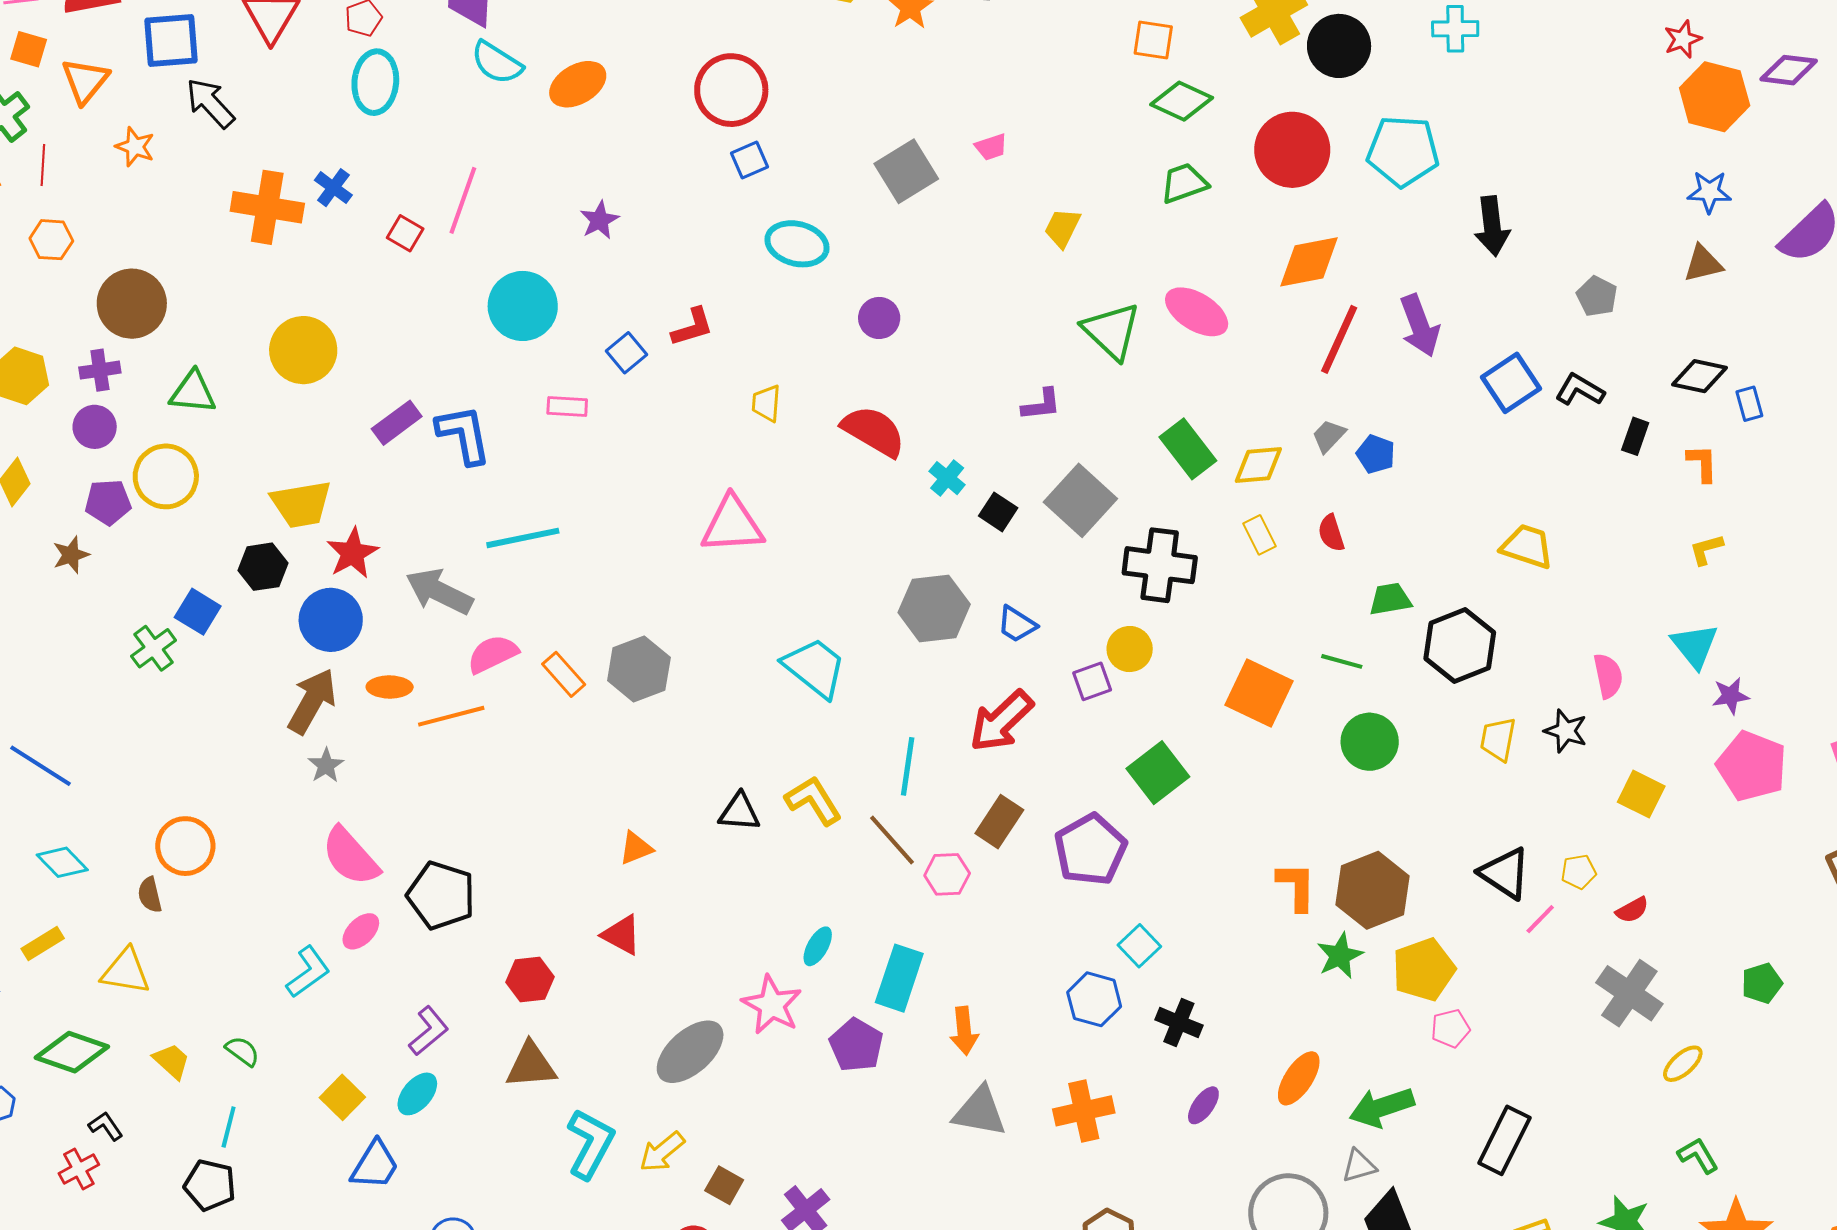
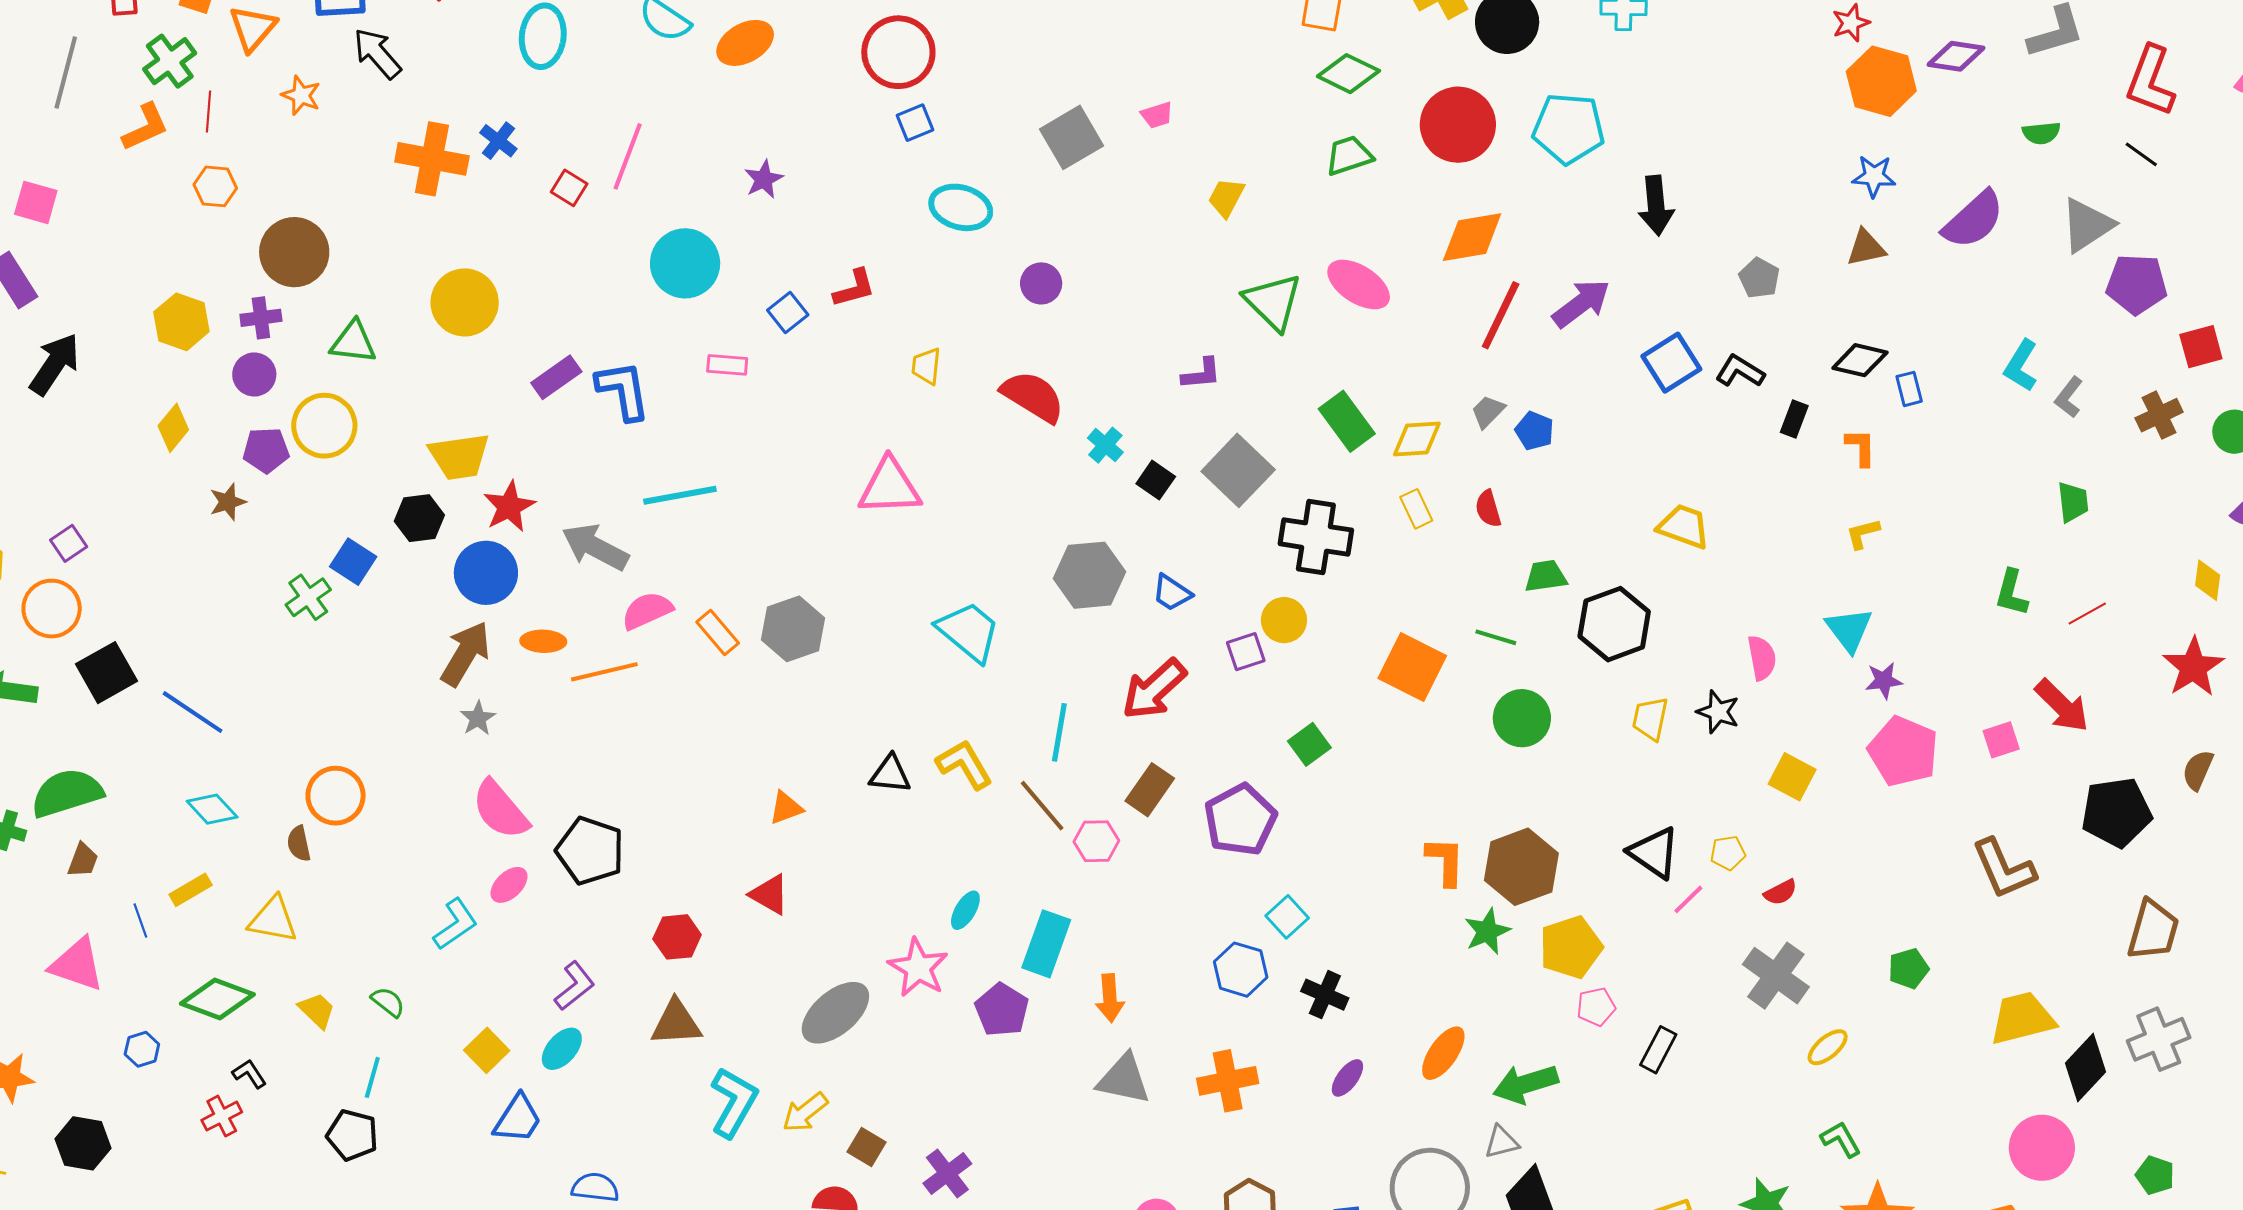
purple arrow: (1420, 326) -> (1581, 303), turned -108
green square: (1158, 773) -> (1309, 744), size x0.7
black rectangle: (1504, 1140) -> (1658, 1050), moved, size x0.7

